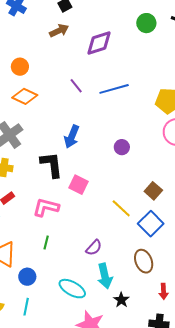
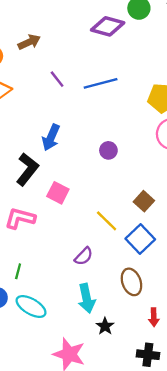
brown arrow: (59, 31) -> (29, 42), moved
purple diamond: (99, 43) -> (108, 26), moved, turned 32
black L-shape: (52, 165) -> (27, 169), turned 44
green line: (46, 242) -> (18, 271), moved
purple semicircle: (94, 248) -> (84, 256), moved
cyan ellipse: (72, 289) -> (31, 307), moved

